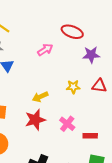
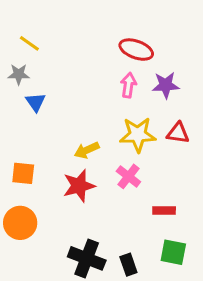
pink arrow: (45, 50) -> (128, 85), moved, turned -49
yellow star: (73, 87) -> (138, 135), size x1.6
pink cross: (67, 124) -> (128, 176), moved

